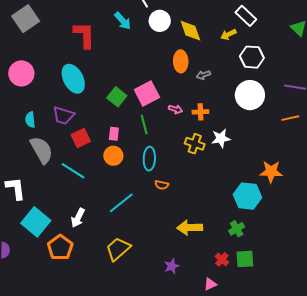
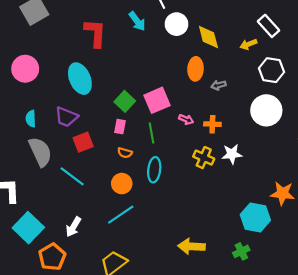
pink rectangle: (114, 134) -> (120, 127), moved
orange circle: (113, 156) -> (122, 184), moved
orange semicircle: (162, 185) -> (125, 153), moved

